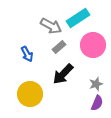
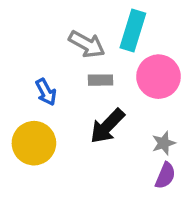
cyan rectangle: (78, 18) -> (133, 31), turned -40
gray rectangle: (59, 47) -> (100, 80), turned 40
yellow circle: (30, 94) -> (34, 143), moved

